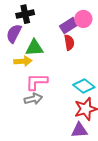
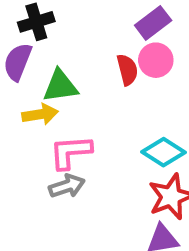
pink circle: (83, 19) -> (156, 60), moved
purple rectangle: (69, 26) -> (153, 23), moved

